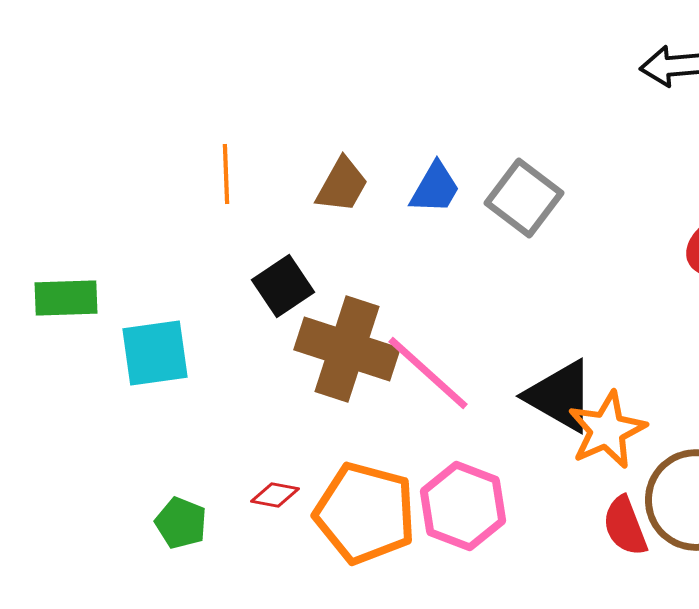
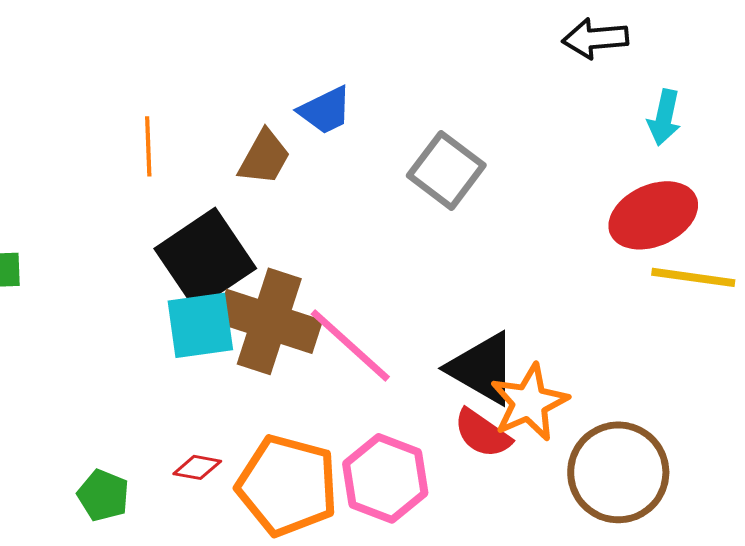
blue trapezoid: (435, 188) -> (325, 110), moved, turned 34
black square: (283, 286) -> (205, 258), size x1.6
cyan square: (155, 353) -> (200, 325), moved
red semicircle: (625, 526) -> (482, 433), moved, turned -34

